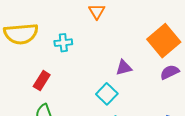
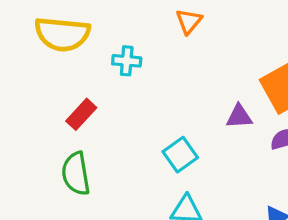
purple triangle: (124, 68) -> (239, 116), moved

